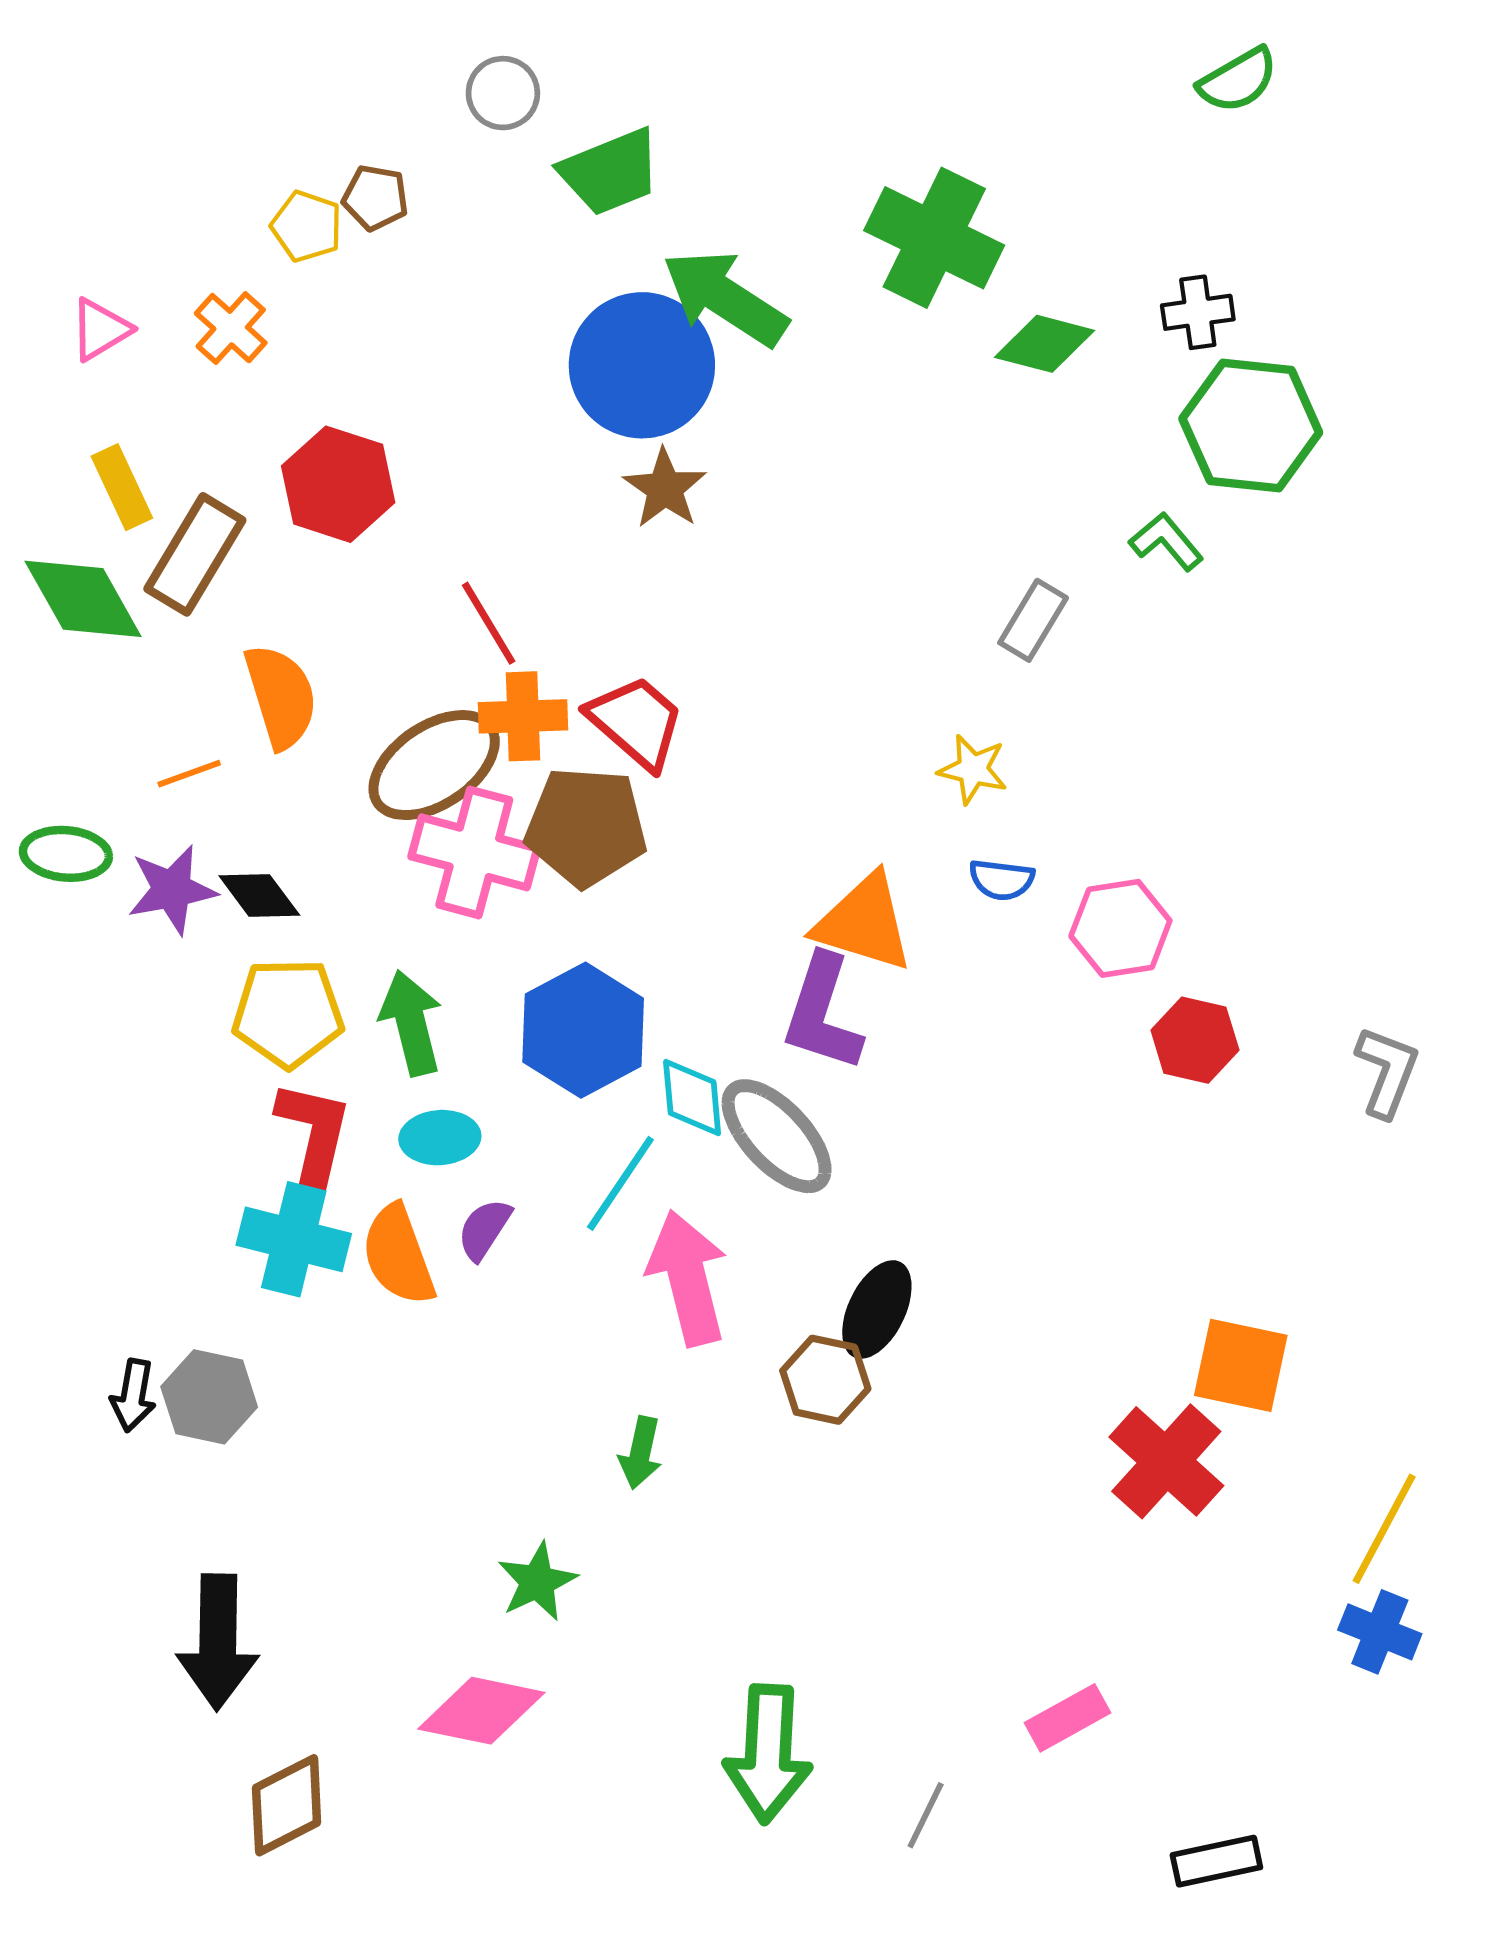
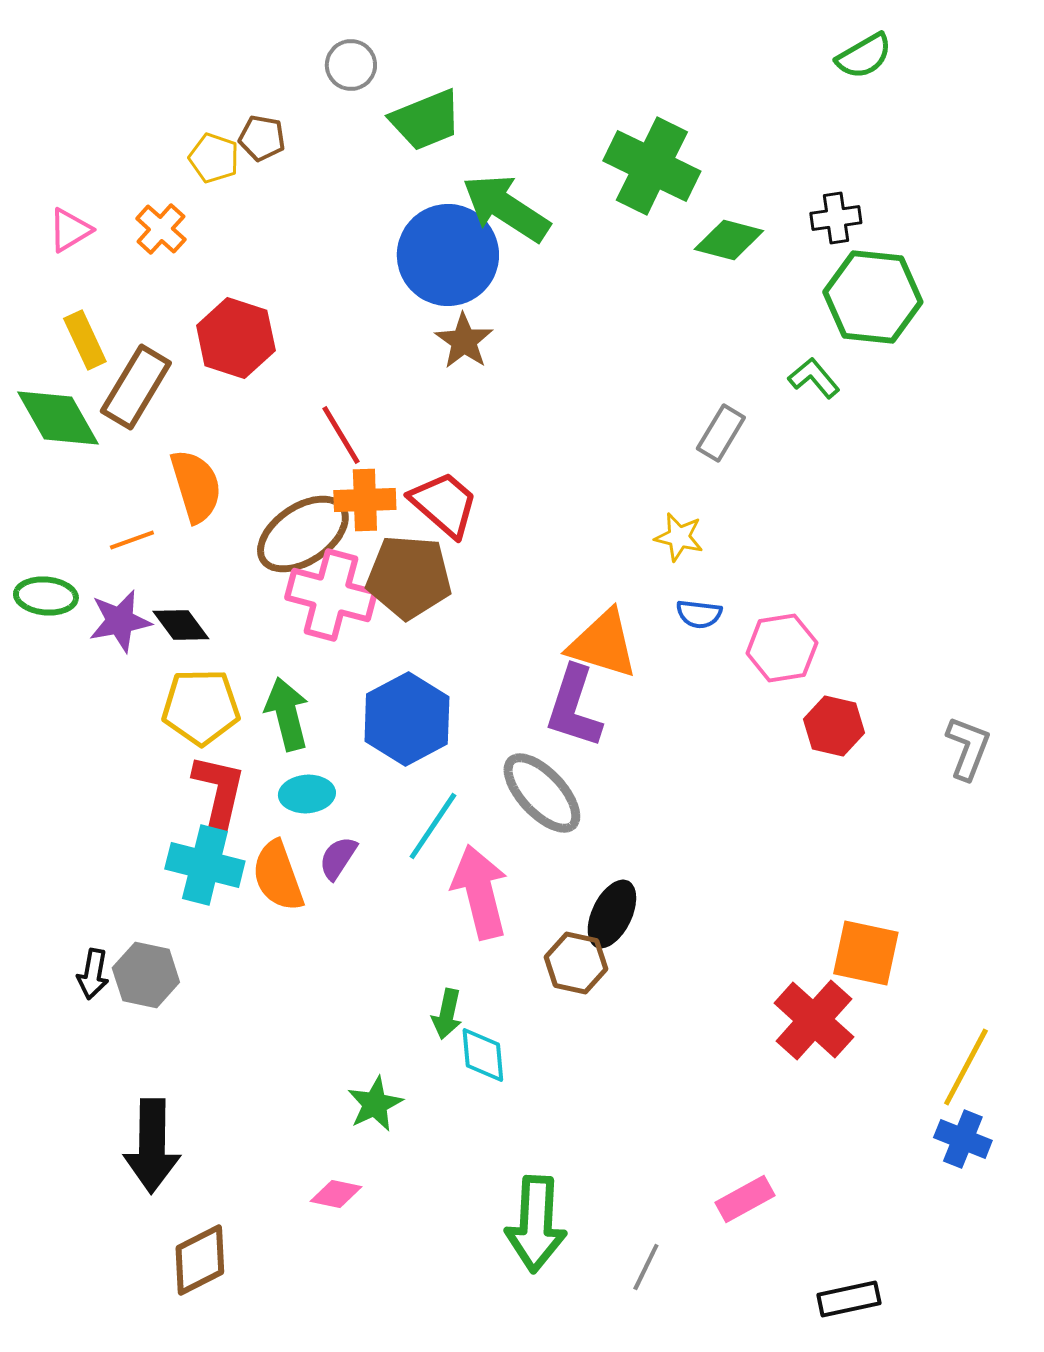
cyan diamond: (692, 1097) -> (483, 1055), moved
pink diamond: (481, 1711) -> (336, 1194), size x0.6

